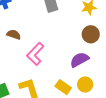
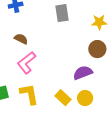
pink L-shape: (35, 54) -> (27, 63), moved

